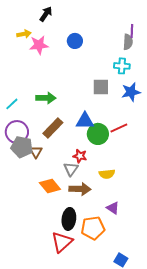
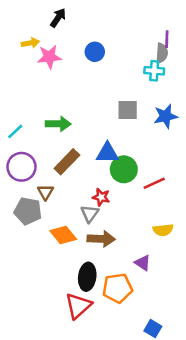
cyan cross: (122, 66) -> (154, 71), moved
red line: (119, 128) -> (154, 183), moved
gray pentagon: (22, 147) -> (28, 211), moved
yellow semicircle: (107, 174) -> (163, 230), moved

